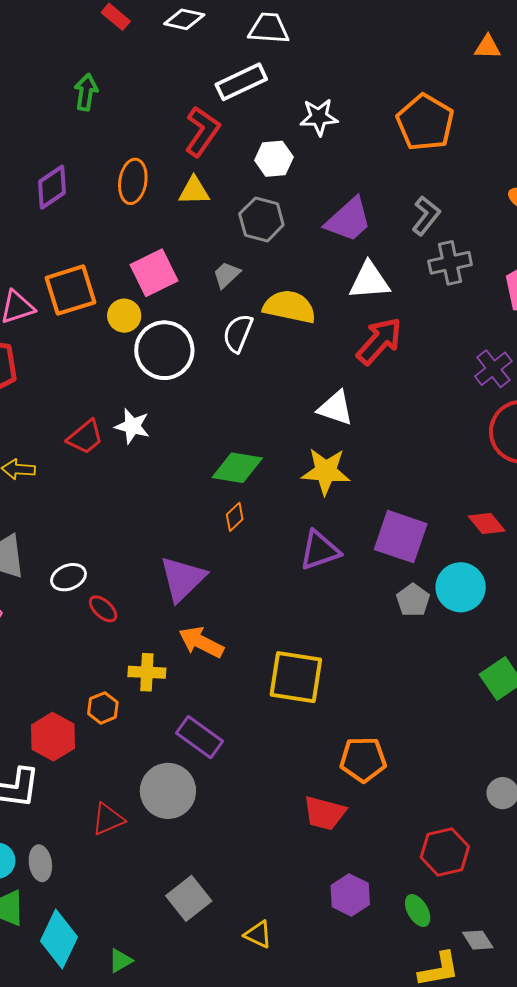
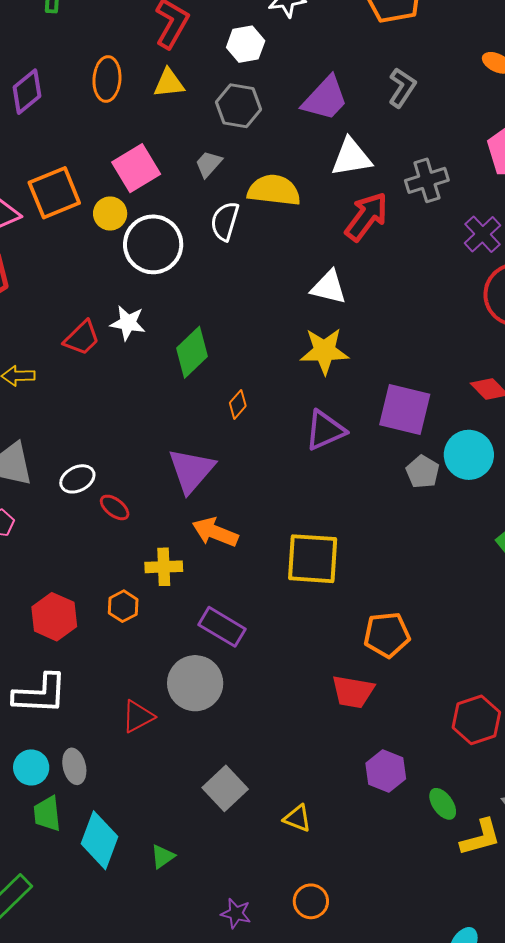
gray cross: (450, 263) -> (427, 180), moved
green diamond: (237, 468) -> (192, 352), moved, turned -48
red hexagon: (53, 737) -> (54, 617), moved
green ellipse: (418, 911) -> (443, 804), moved

